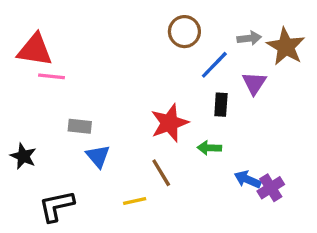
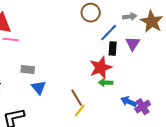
black rectangle: (221, 105) -> (113, 49), moved
red star: (169, 123) -> (101, 68), moved
yellow line: (135, 201) -> (80, 111), moved, turned -40

